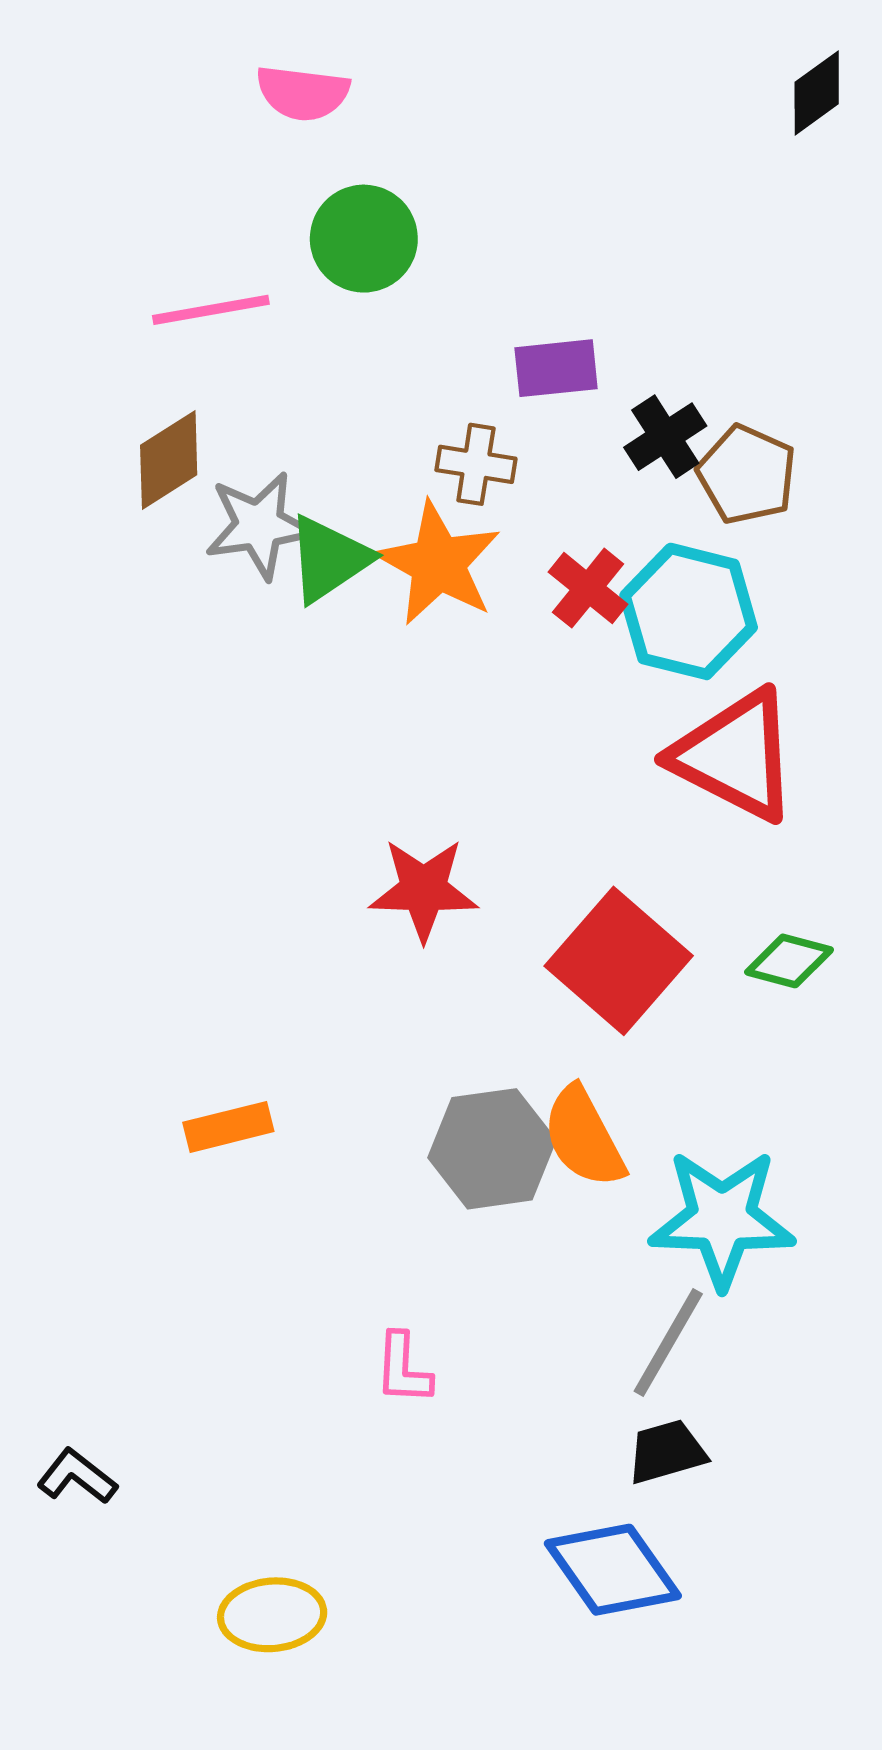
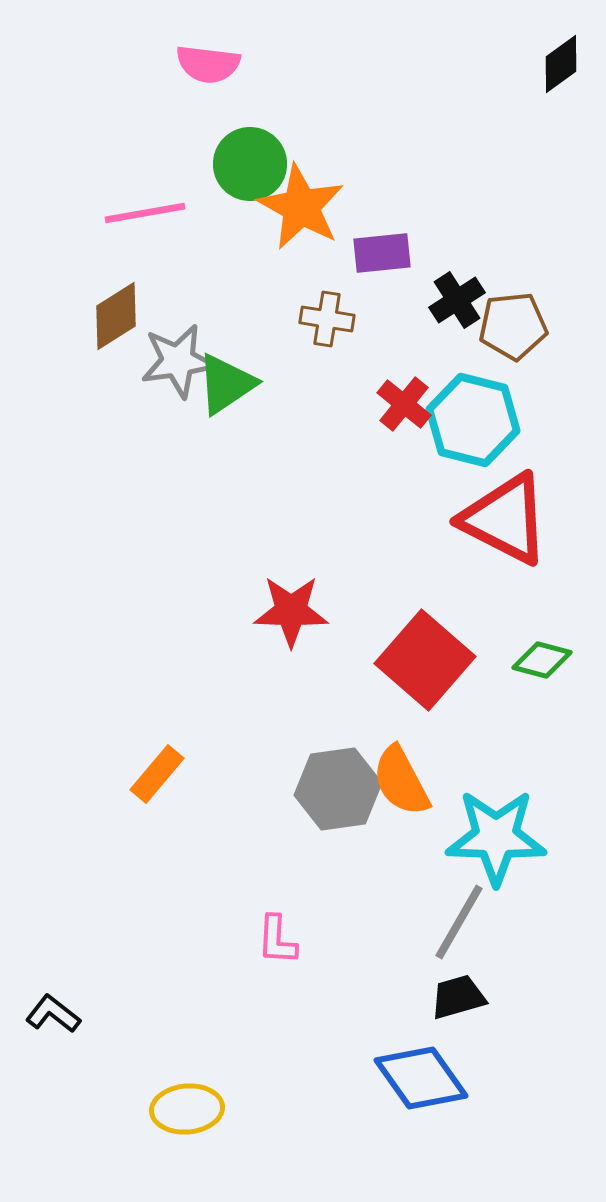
brown pentagon: (747, 475) -> (513, 326), turned -30
orange star: (438, 563) -> (301, 207), moved
orange rectangle: (228, 1127) -> (157, 774), turned -36

